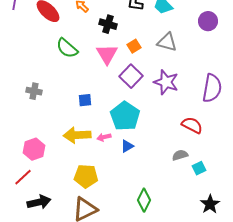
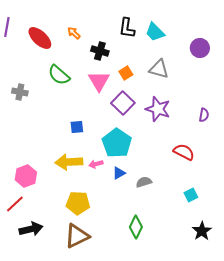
purple semicircle: (212, 88) -> (204, 115), size x0.5
gray cross: (34, 91) -> (20, 92), moved
gray semicircle: (180, 155) -> (144, 182), moved

